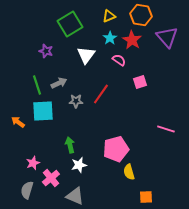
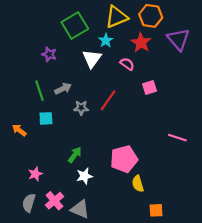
yellow triangle: (109, 16) -> (116, 17), size x1.6
cyan star: (110, 38) -> (106, 40), moved
cyan square: (43, 111) -> (46, 118), size x0.6
green arrow: (70, 145) -> (75, 155), turned 49
pink cross: (51, 178) -> (54, 201), moved

